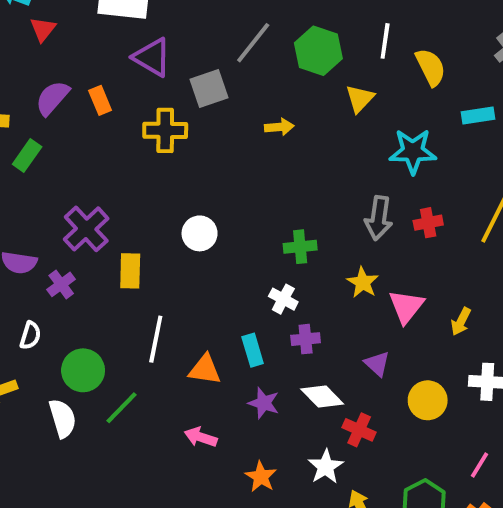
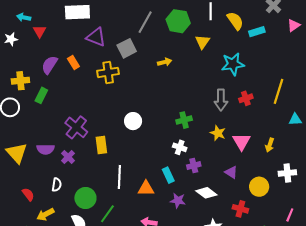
cyan rectangle: (478, 115) -> (257, 32), moved
red cross: (359, 430) -> (240, 209), moved

